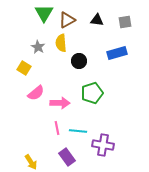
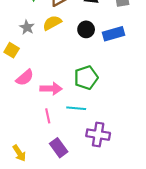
yellow semicircle: (61, 43) -> (52, 23), turned 66
black circle: (79, 61) -> (86, 29), moved
cyan line: (78, 131) -> (76, 108), moved

